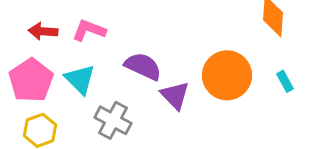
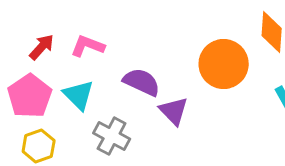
red arrow: (43, 31) -> (42, 47), turned 128
orange circle: (227, 75) -> (224, 64), moved

